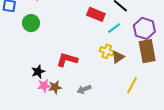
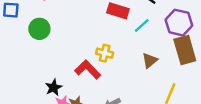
yellow cross: (107, 51) -> (105, 53), moved
red L-shape: (67, 60) -> (88, 70), turned 35

